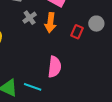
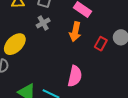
gray cross: (30, 18) -> (43, 23), moved

